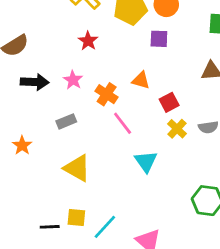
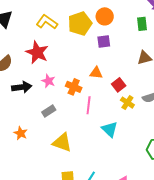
red star: (88, 41) -> (37, 52), moved, size x1.6
pink line: (123, 123) -> (89, 105), turned 54

